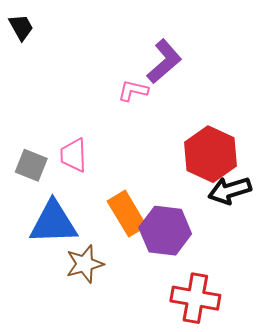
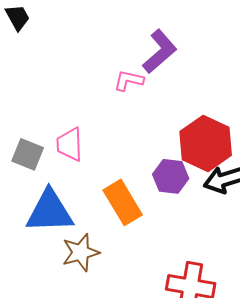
purple hexagon: (165, 231) -> (171, 176), moved, size x0.7

